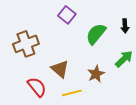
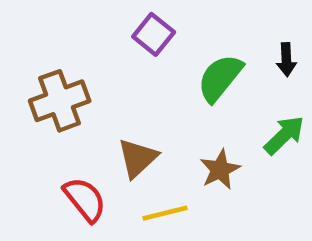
brown triangle: (60, 69) -> (137, 158), turned 36

